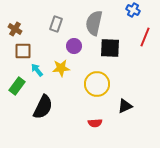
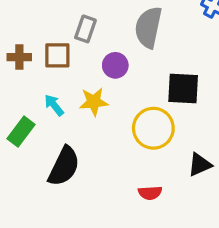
brown cross: (15, 29) -> (19, 57), moved, turned -32
black square: (110, 48) -> (183, 89), moved
brown square: (23, 51) -> (57, 55), moved

